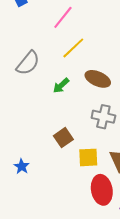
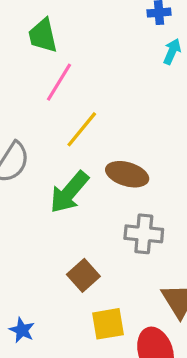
green arrow: (61, 86) -> (69, 192), size x1.6
yellow square: (88, 157) -> (108, 324), moved

